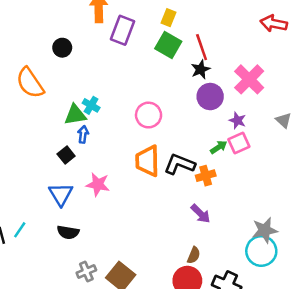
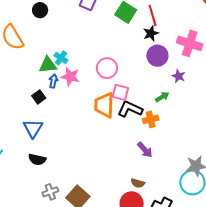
pink cross: (249, 79) -> (190, 43), turned -30
pink square: (239, 143) -> (120, 92), moved, turned 36
pink star: (98, 184) -> (70, 77), moved
brown semicircle: (194, 255) -> (138, 183), turned 80

